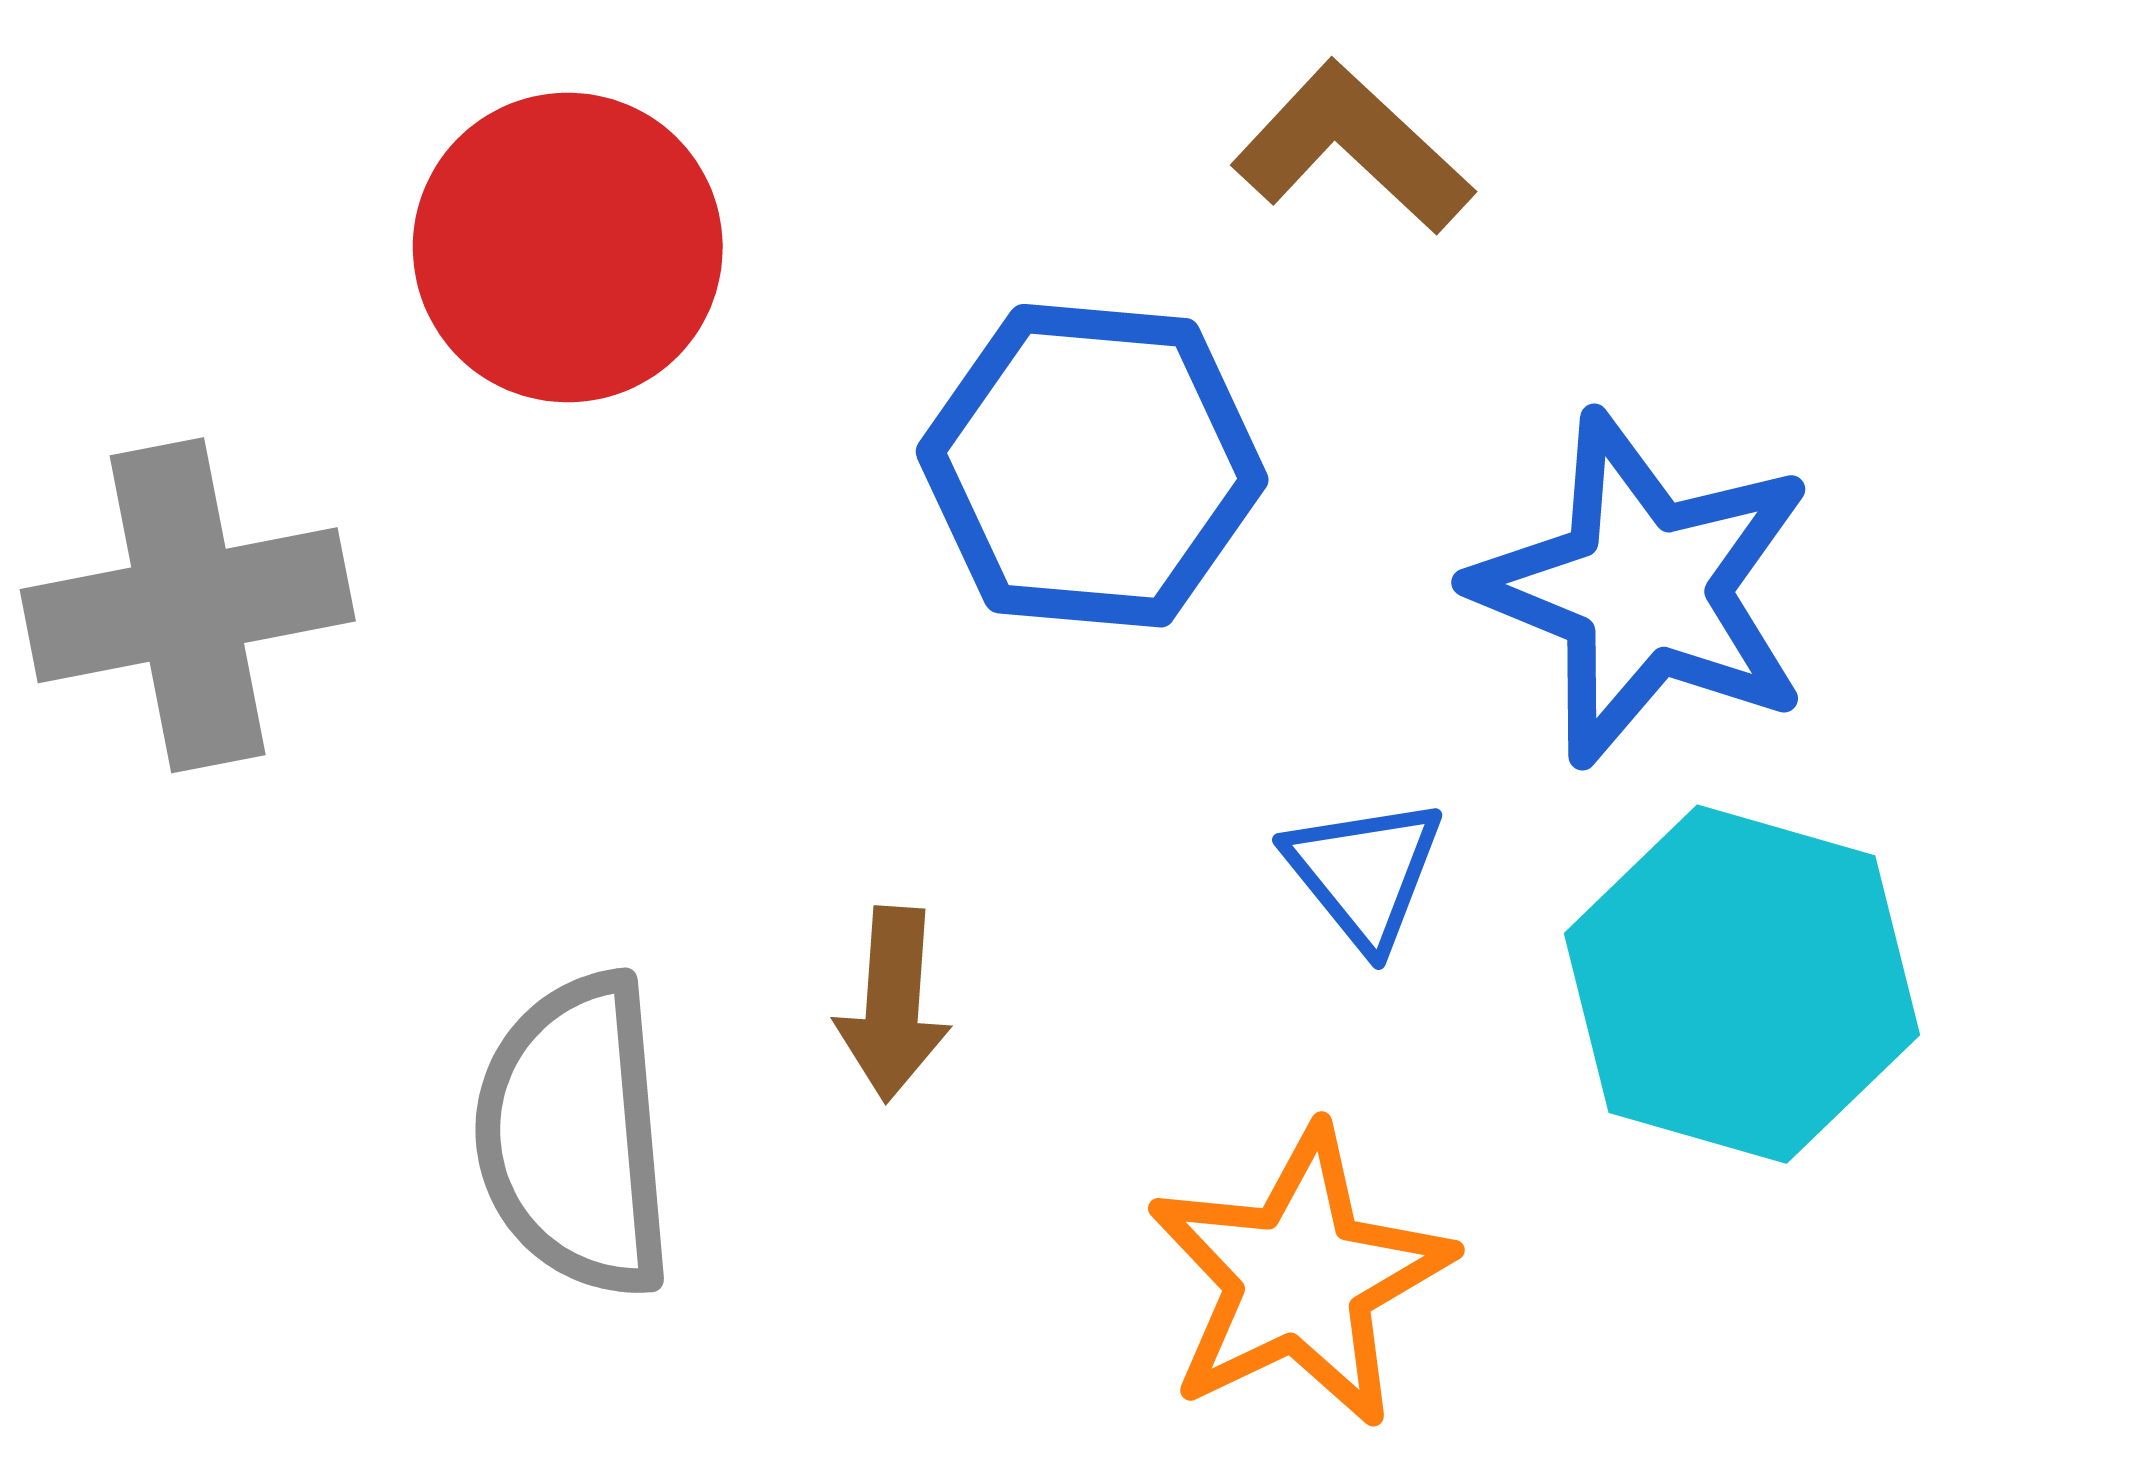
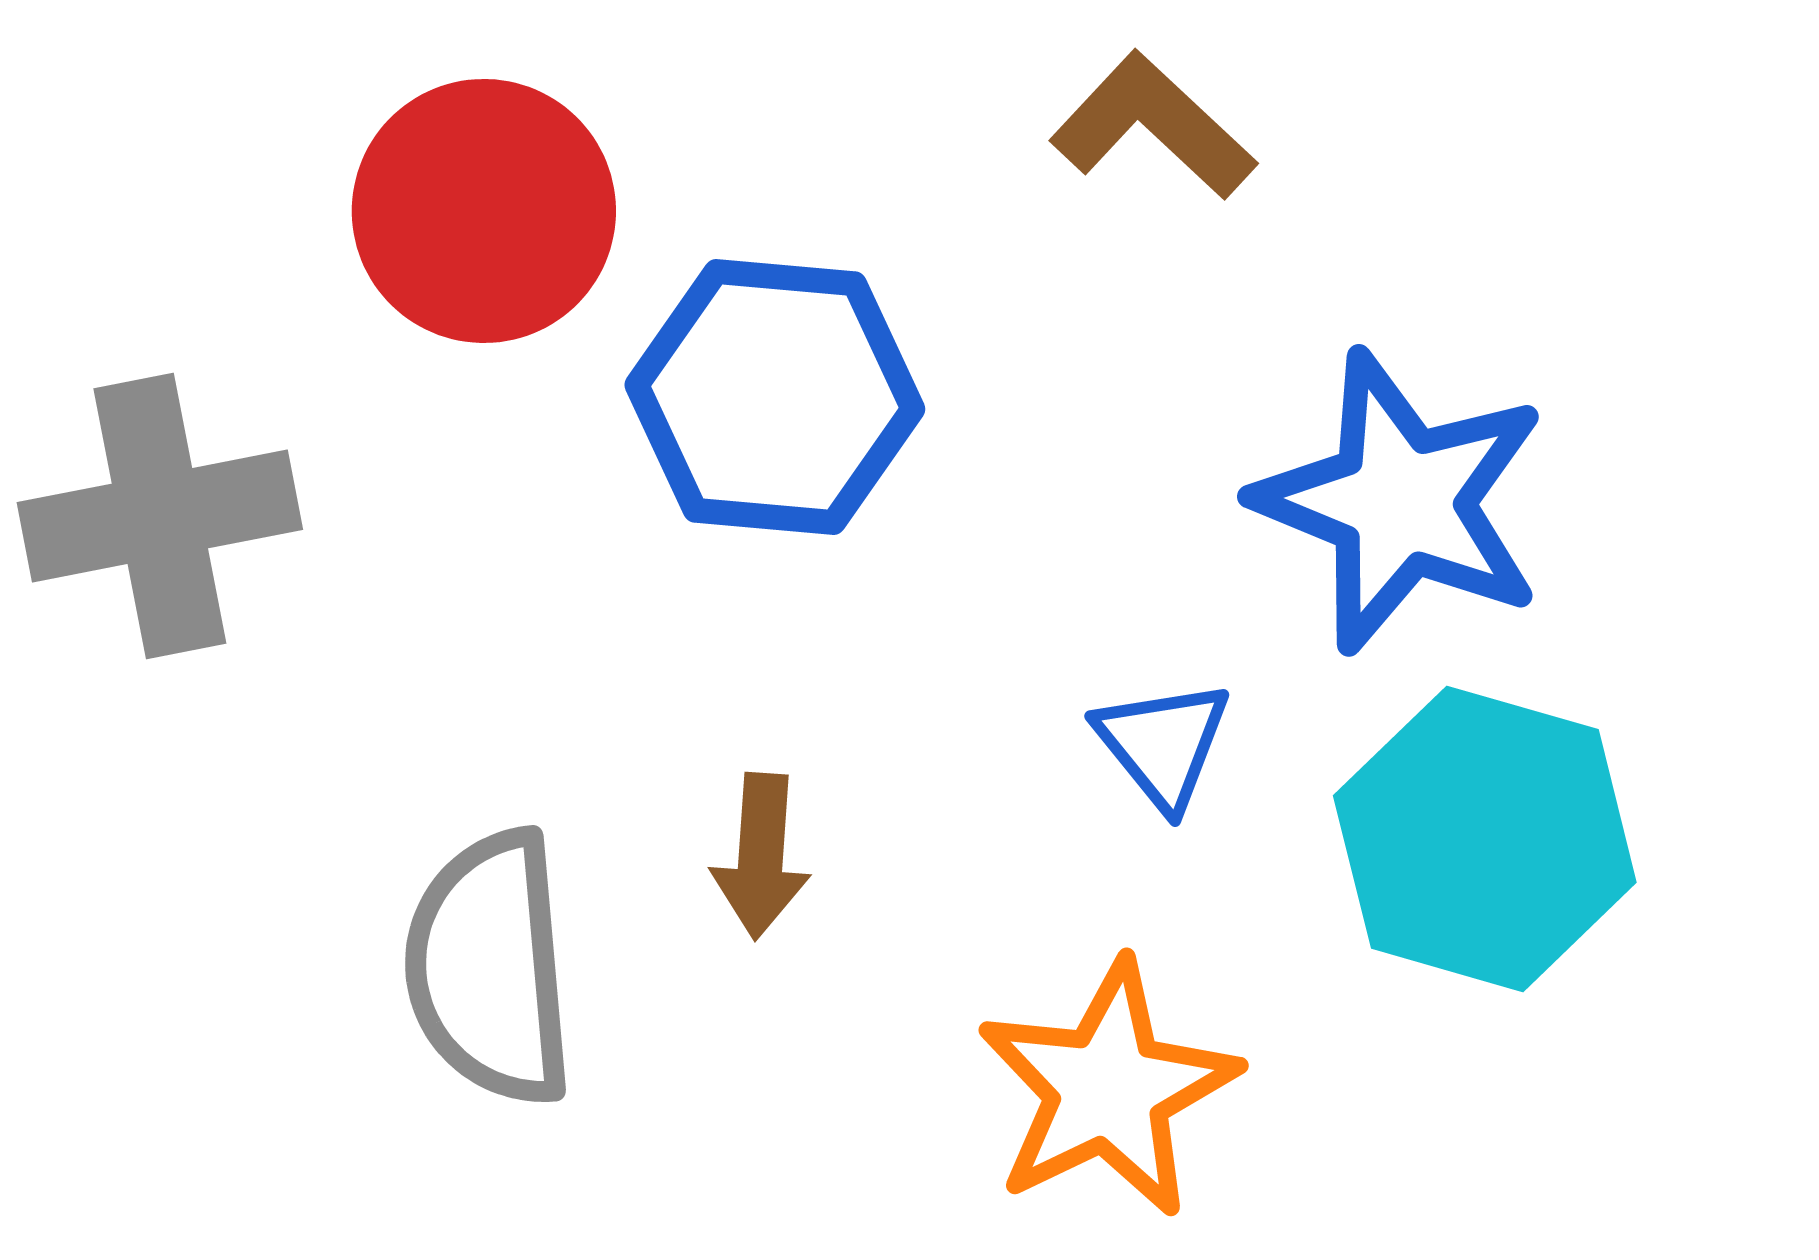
blue hexagon: (1092, 466) -> (775, 397), moved

